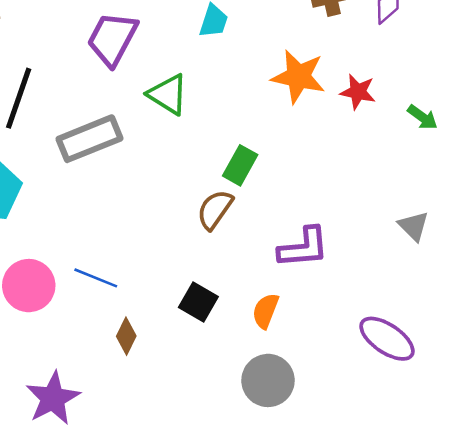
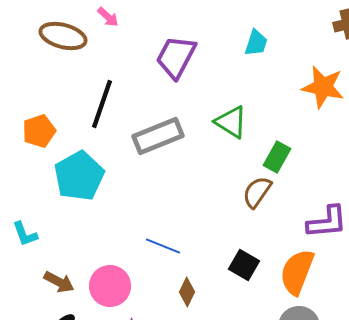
green triangle: (168, 94) -> (231, 122), moved
pink circle: (29, 286) -> (110, 286), moved
orange semicircle: (265, 311) -> (297, 272), size x1.6

